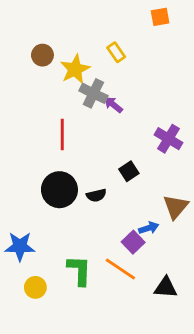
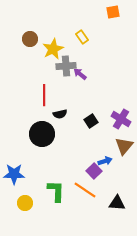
gray cross: (93, 93) -> (66, 66), turned -30
purple cross: (169, 139) -> (121, 119), moved
black semicircle: (96, 195) -> (60, 114), moved

